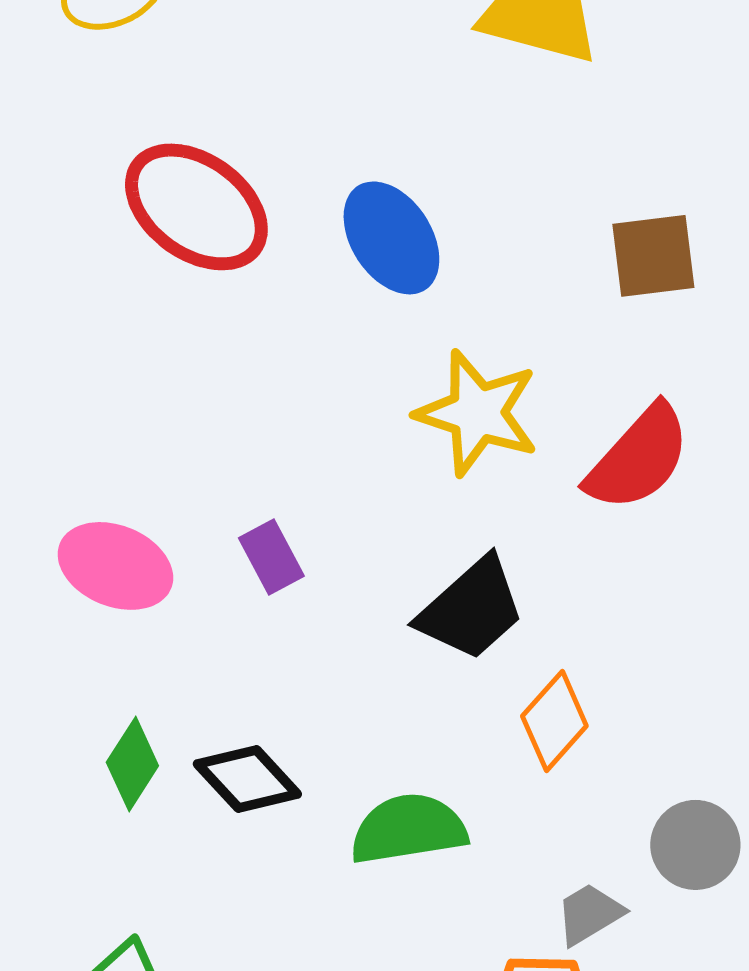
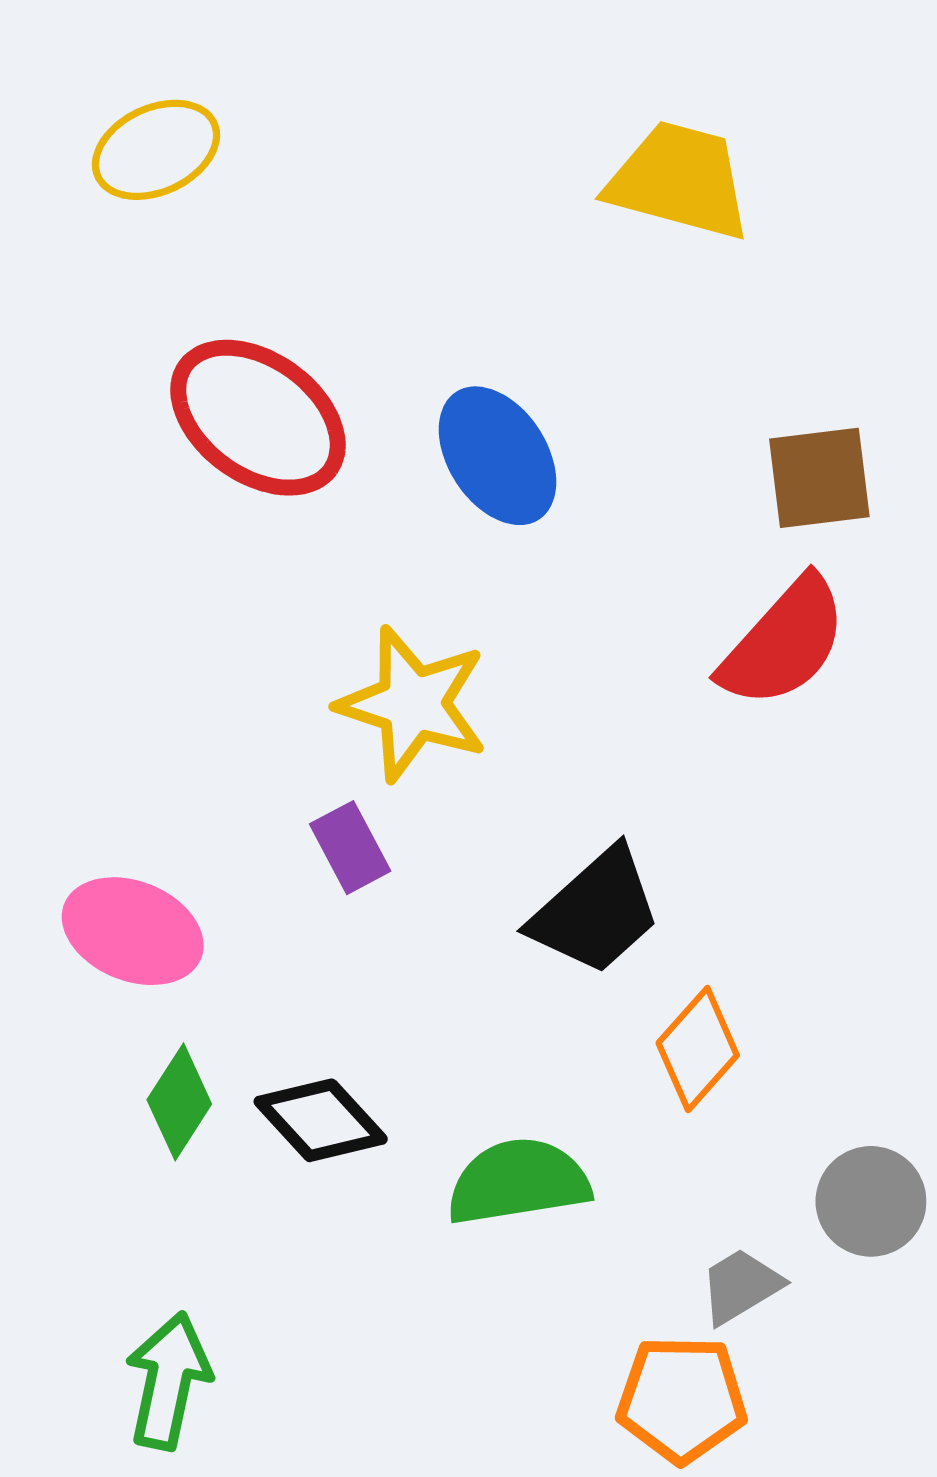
yellow star: (477, 413) -> (413, 704), moved
red semicircle: (638, 458) -> (784, 642), moved
pink ellipse: (115, 566) -> (133, 931), moved

